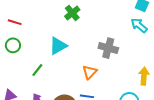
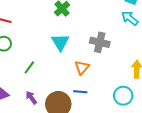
cyan triangle: (58, 46) -> (60, 42), moved, turned -30

